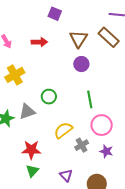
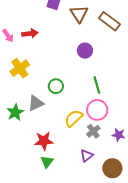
brown triangle: (79, 39) -> (79, 14), moved
red arrow: (39, 42) -> (30, 34), moved
pink circle: (102, 125) -> (97, 110), moved
purple triangle: (66, 175) -> (87, 156), moved, turned 40

